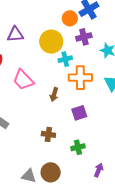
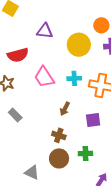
cyan cross: (65, 59) -> (74, 78), moved
brown arrow: (54, 95) -> (65, 109), moved
brown circle: (51, 172) -> (59, 158), moved

